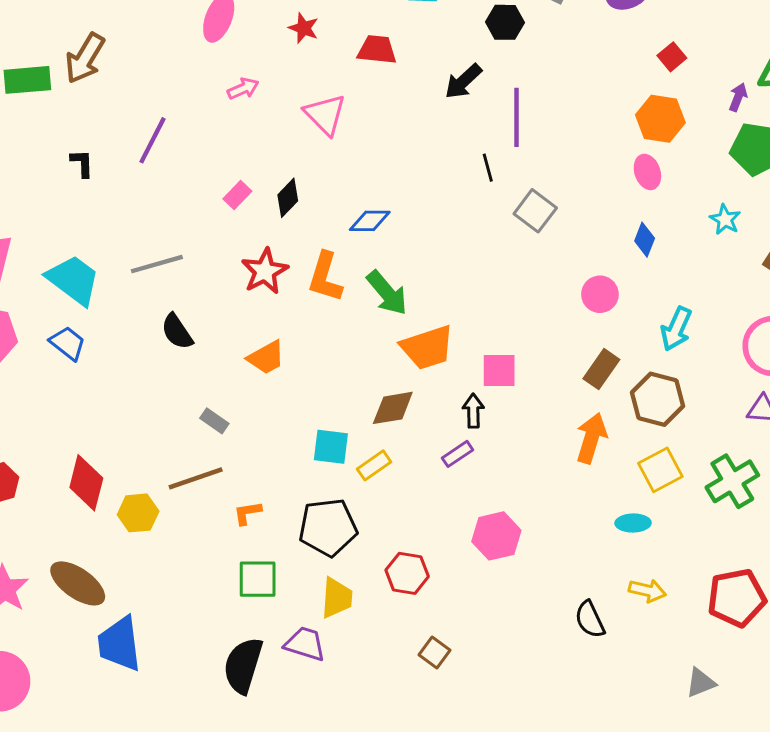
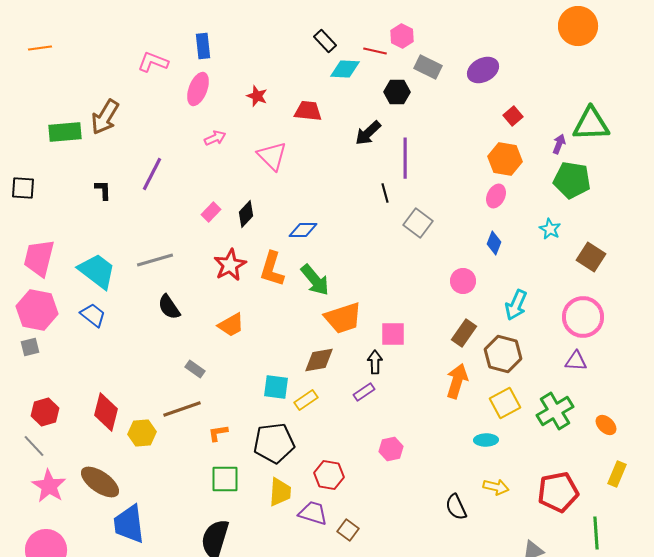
pink ellipse: (647, 172) -> (496, 196), turned 45
pink hexagon: (496, 536) -> (391, 449), size x0.7
purple trapezoid: (305, 644) -> (313, 513), moved

